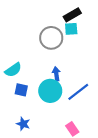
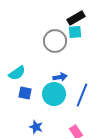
blue arrow: (56, 74) -> (60, 77), turned 88
blue line: (78, 92) -> (82, 95), turned -30
blue star: (23, 124) -> (36, 127), moved

